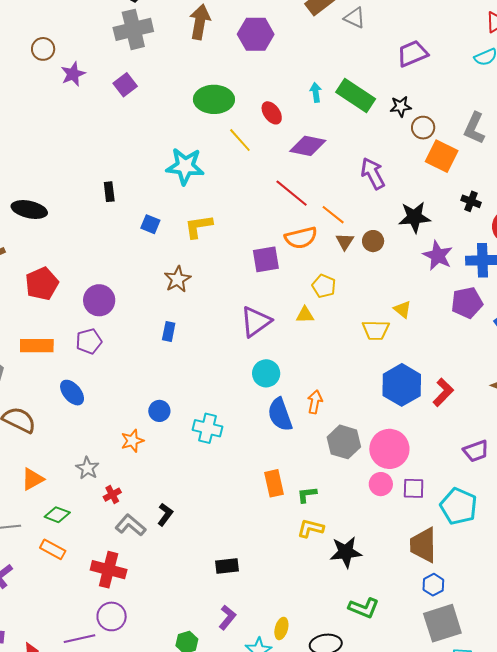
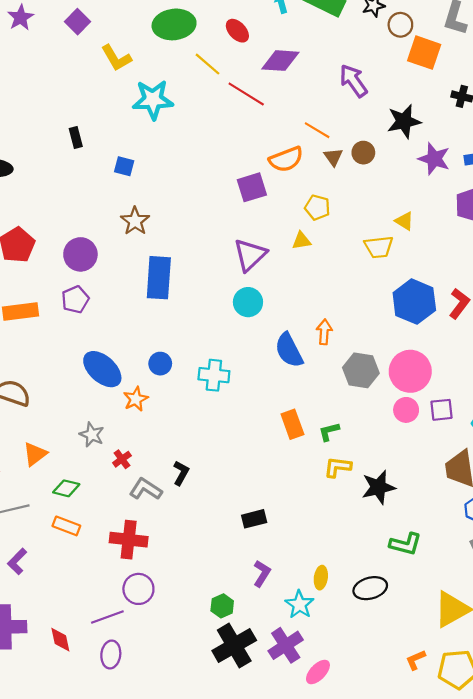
red line: (292, 193) -> (246, 94), moved
yellow L-shape: (198, 226) -> (116, 58), moved, turned -104
brown star: (178, 279) -> (135, 221), moved
blue rectangle: (169, 331) -> (159, 278), size x2.0
cyan circle: (266, 373) -> (248, 302), moved
blue ellipse: (72, 393) -> (102, 369), moved, size x1.4

